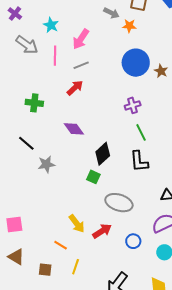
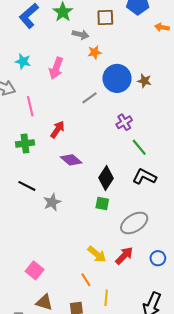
orange star: (129, 26) -> (95, 52), moved
pink line: (55, 56) -> (30, 106), moved
gray line: (81, 65) -> (90, 98), moved
red arrow: (75, 88) -> (57, 130), moved
black L-shape: (139, 161) -> (144, 177), turned 135
gray ellipse: (119, 203) -> (134, 223), turned -36
pink square: (14, 224) -> (35, 270), turned -30
orange line: (61, 245) -> (86, 280), turned 40

